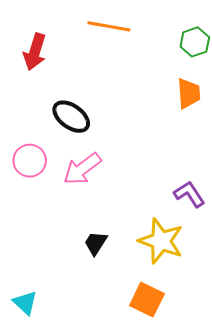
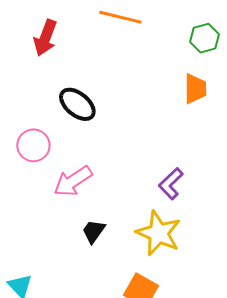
pink arrow: (82, 169) -> (73, 181), moved
purple L-shape: (189, 194) -> (171, 184), moved, turned -104

